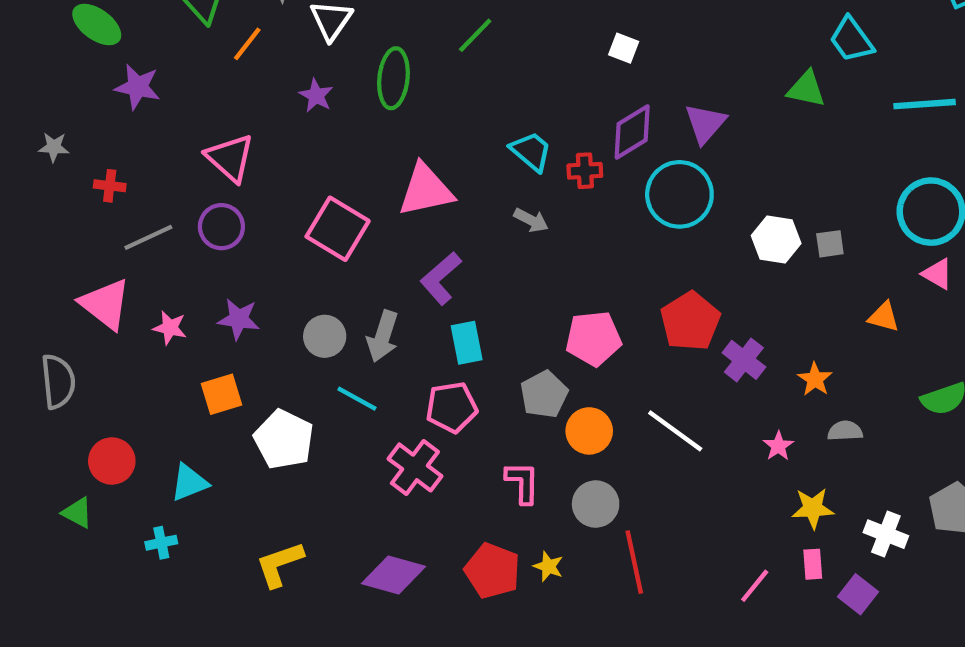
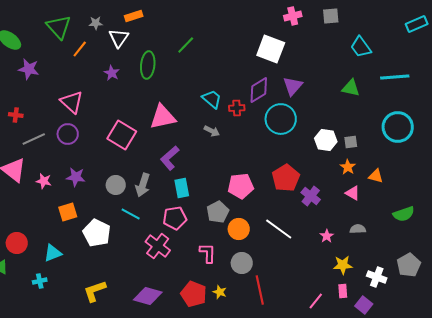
white square: (624, 48) -> (271, 49), moved, size x2.0
green triangle: (806, 89) -> (351, 88), moved
pink triangle: (937, 274) -> (353, 193), moved
orange star: (815, 379) -> (348, 167), moved

